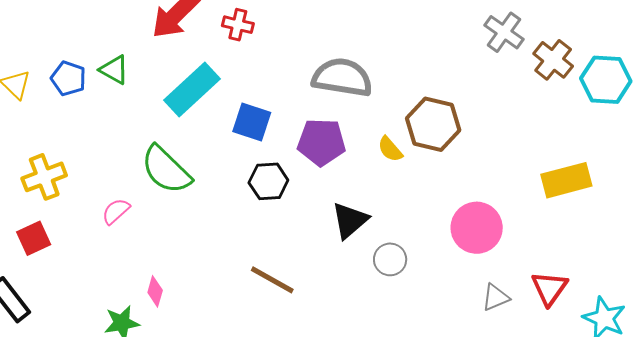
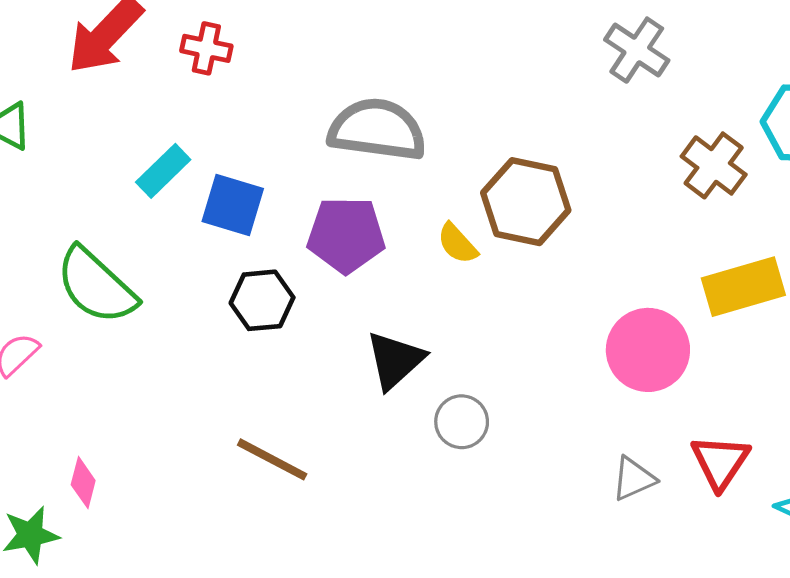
brown cross: (553, 60) -> (714, 165), moved
cyan rectangle: (192, 89) -> (163, 171), moved, size x0.6
pink circle: (477, 228) -> (648, 350), moved

